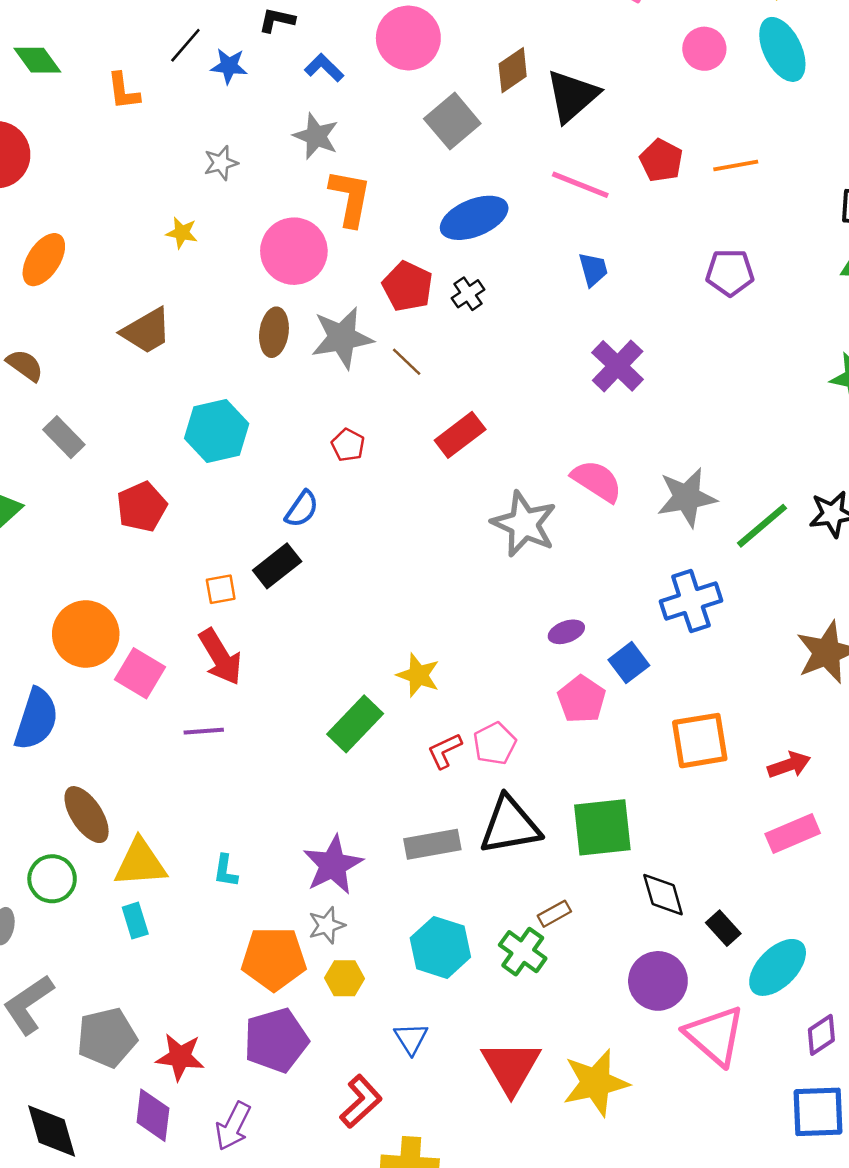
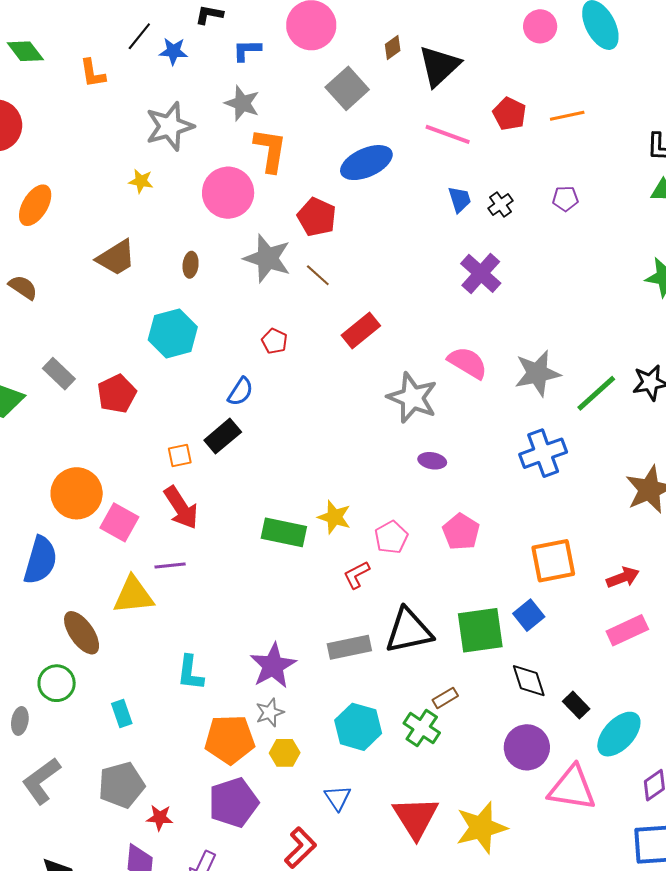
blue L-shape: (324, 68) -> (247, 50), turned -44
brown diamond: (513, 70) -> (393, 48), size x0.7
gray star: (221, 163) -> (170, 126), size x1.8
purple pentagon: (730, 273) -> (565, 199), size x0.7
black cross: (468, 294) -> (501, 205), moved
brown ellipse: (274, 332) -> (191, 265), moved, size x0.7
gray star: (342, 338) -> (267, 258), turned 30
gray rectangle: (64, 437) -> (59, 374), moved
purple ellipse: (566, 632) -> (432, 461), moved, turned 32
blue square: (629, 663) -> (529, 615), moved
green rectangle: (355, 724) -> (284, 532), moved, turned 60
pink pentagon: (495, 744) -> (391, 537), moved
yellow triangle: (140, 863) -> (133, 595), moved
cyan L-shape: (226, 871) -> (190, 673), size x1.4
pink triangle: (715, 1036) -> (572, 788), turned -30
gray pentagon: (107, 1038) -> (121, 785), moved
red star: (180, 1057) -> (160, 818), size x0.7

